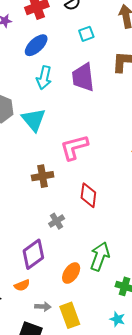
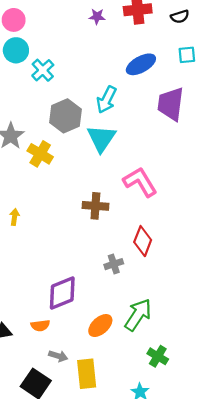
blue ellipse: (36, 45) -> (141, 64), moved
cyan arrow: (44, 78) -> (106, 100), moved
pink L-shape: (74, 147) -> (140, 182), turned 60
gray cross: (57, 221) -> (114, 264), moved

